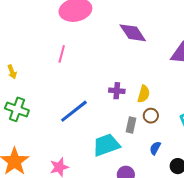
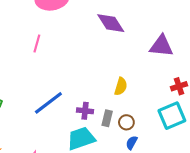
purple cross: (117, 91) -> (85, 111), moved
brown circle: (151, 116) -> (126, 122), moved

